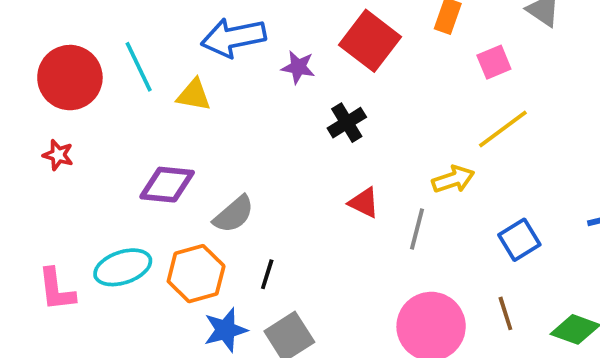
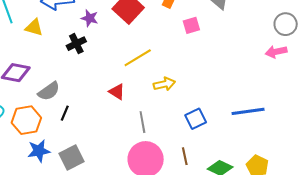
black cross: (347, 123) -> (76, 44), moved
yellow line: (503, 129) -> (138, 58), moved
gray line: (417, 229) -> (142, 122), moved, turned -30
black line: (267, 274) -> (65, 113), moved

